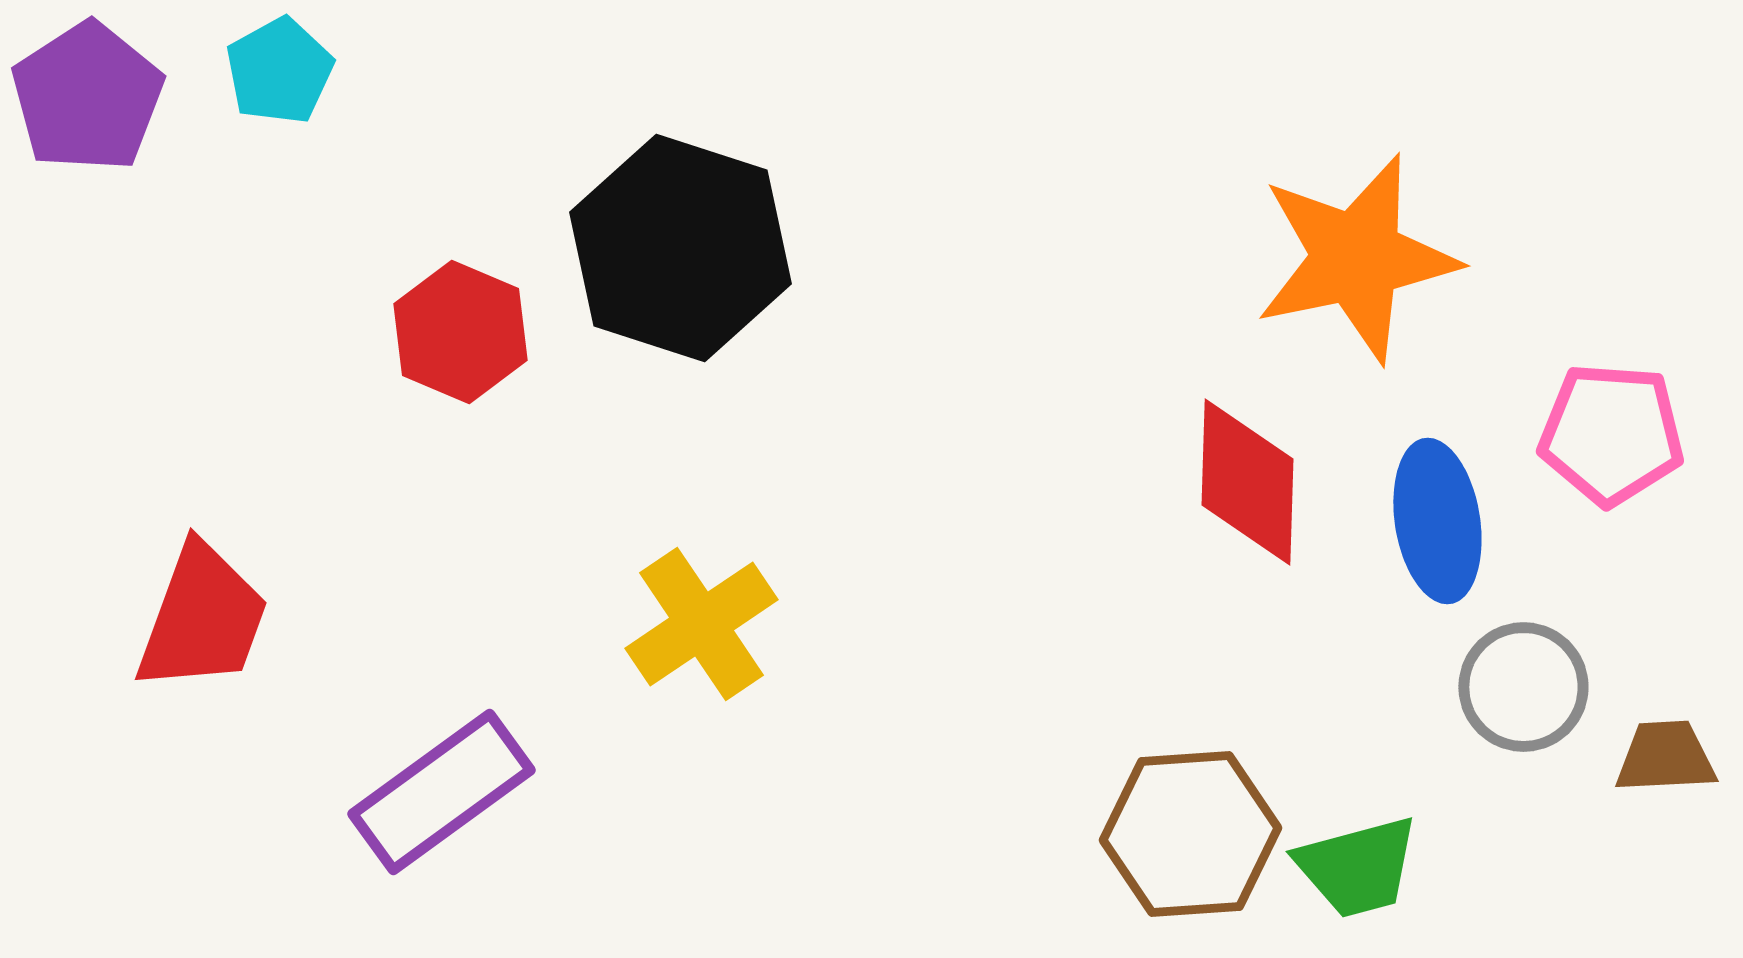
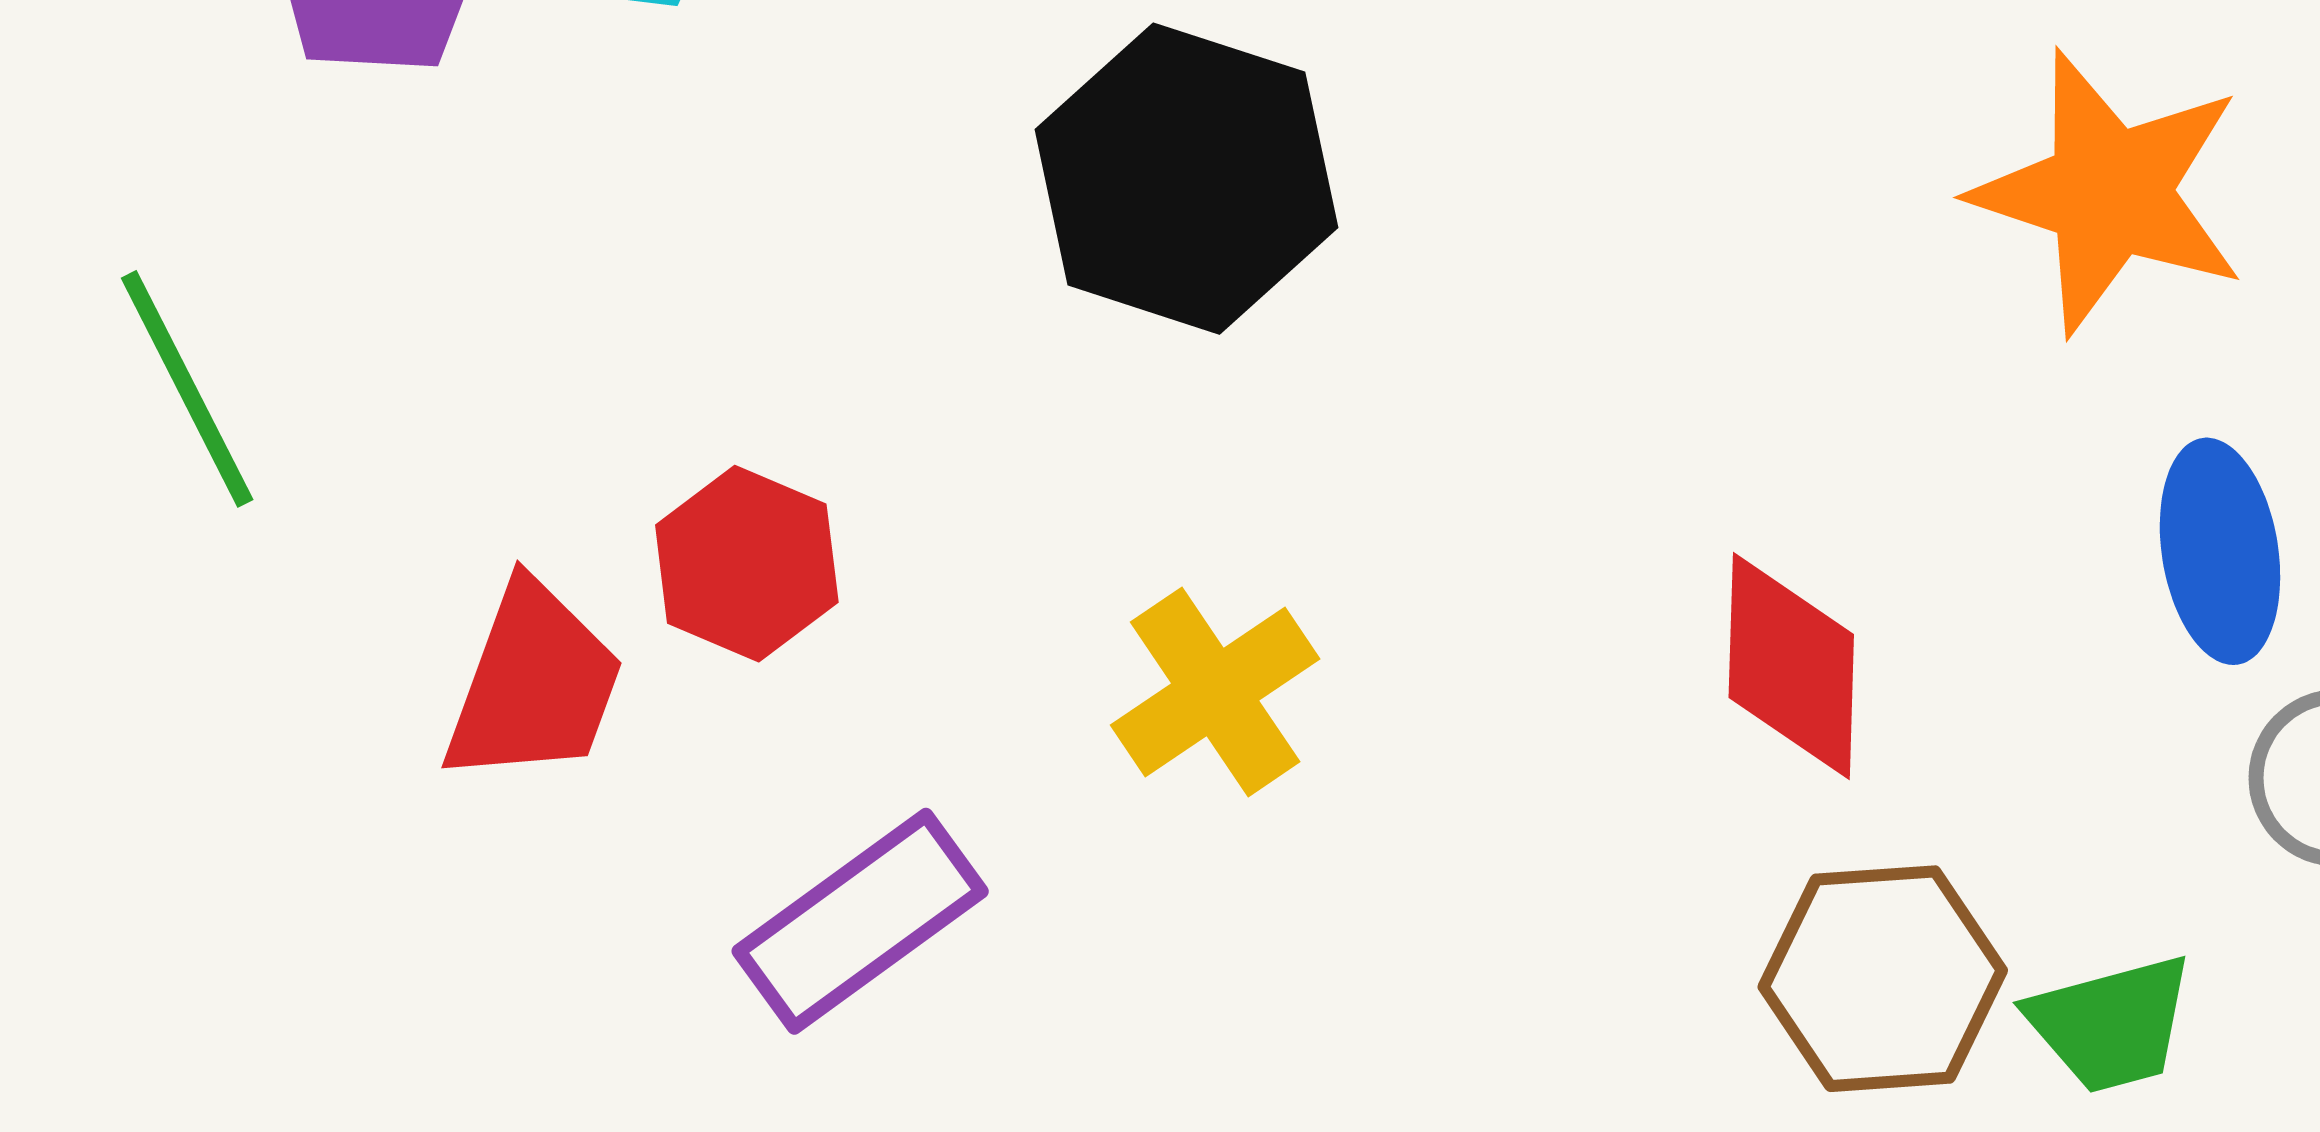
orange star: (1356, 258) -> (2109, 192), turned 30
red hexagon: (460, 332) -> (747, 564), moved
red diamond: (1247, 482) -> (1791, 666), moved

